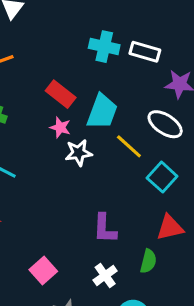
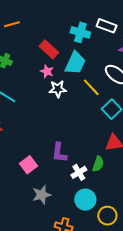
cyan cross: (104, 47) -> (80, 32), moved
purple L-shape: (105, 228) -> (59, 153), moved
white cross: (105, 275) -> (79, 172), moved

